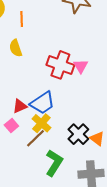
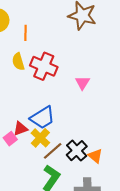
red cross: (60, 65) -> (44, 66), moved
red triangle: (20, 106) -> (20, 129), moved
brown line: (35, 138) -> (53, 151), moved

